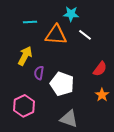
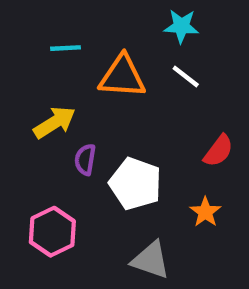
cyan star: (71, 14) -> (181, 26), moved
yellow arrow: (25, 56) -> (55, 122), turned 30
orange star: (102, 95) -> (205, 212), moved

